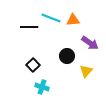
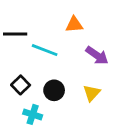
cyan line: (51, 18) -> (45, 50), moved
black circle: (67, 56) -> (54, 90), moved

